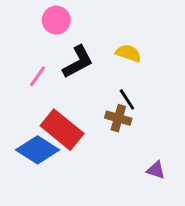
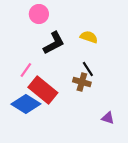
pink line: (38, 76) -> (26, 70), moved

